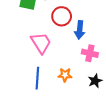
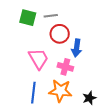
pink cross: (90, 53) -> (65, 67), moved
orange star: (65, 75) -> (60, 91), size x1.6

